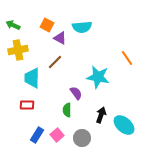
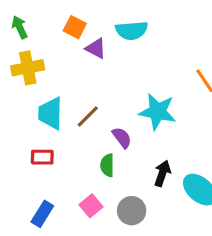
green arrow: (13, 25) -> (20, 27), turned 40
brown line: (55, 62) -> (88, 117), moved
blue rectangle: (37, 135) -> (42, 214), moved

